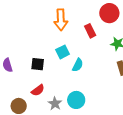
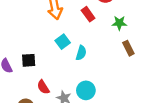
black square: (38, 64) -> (29, 60), moved
red semicircle: (38, 90) -> (43, 87), turned 104

